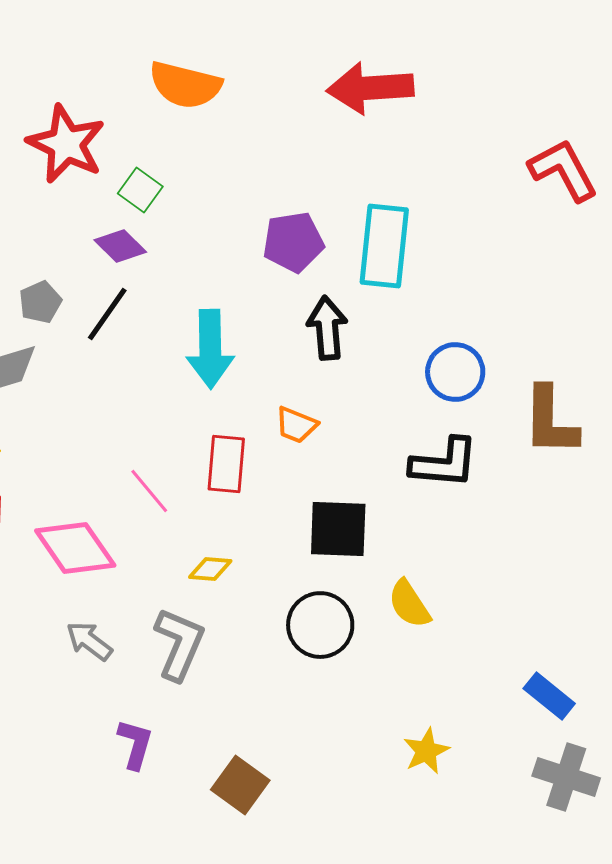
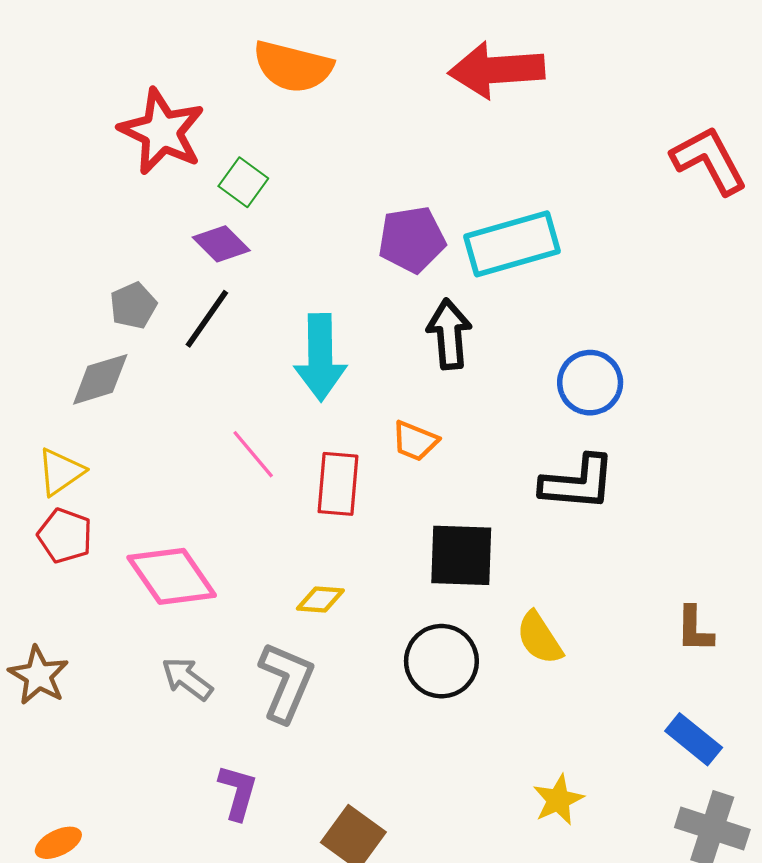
cyan rectangle: (384, 246) -> (512, 244), turned 68
brown L-shape: (550, 421) -> (695, 629), moved, size x0.6
pink line: (149, 491) -> (253, 454), moved

